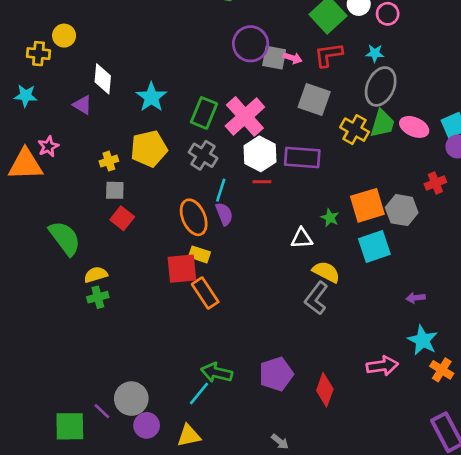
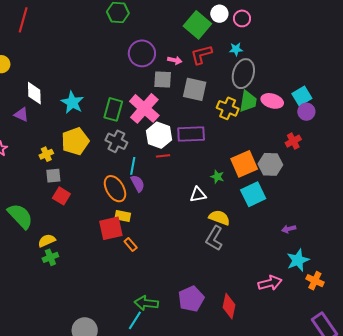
gray square: (274, 58) -> (163, 80), moved
orange rectangle: (205, 293) -> (131, 244), size x0.6
cyan star: (423, 340) -> (298, 260), turned 30

